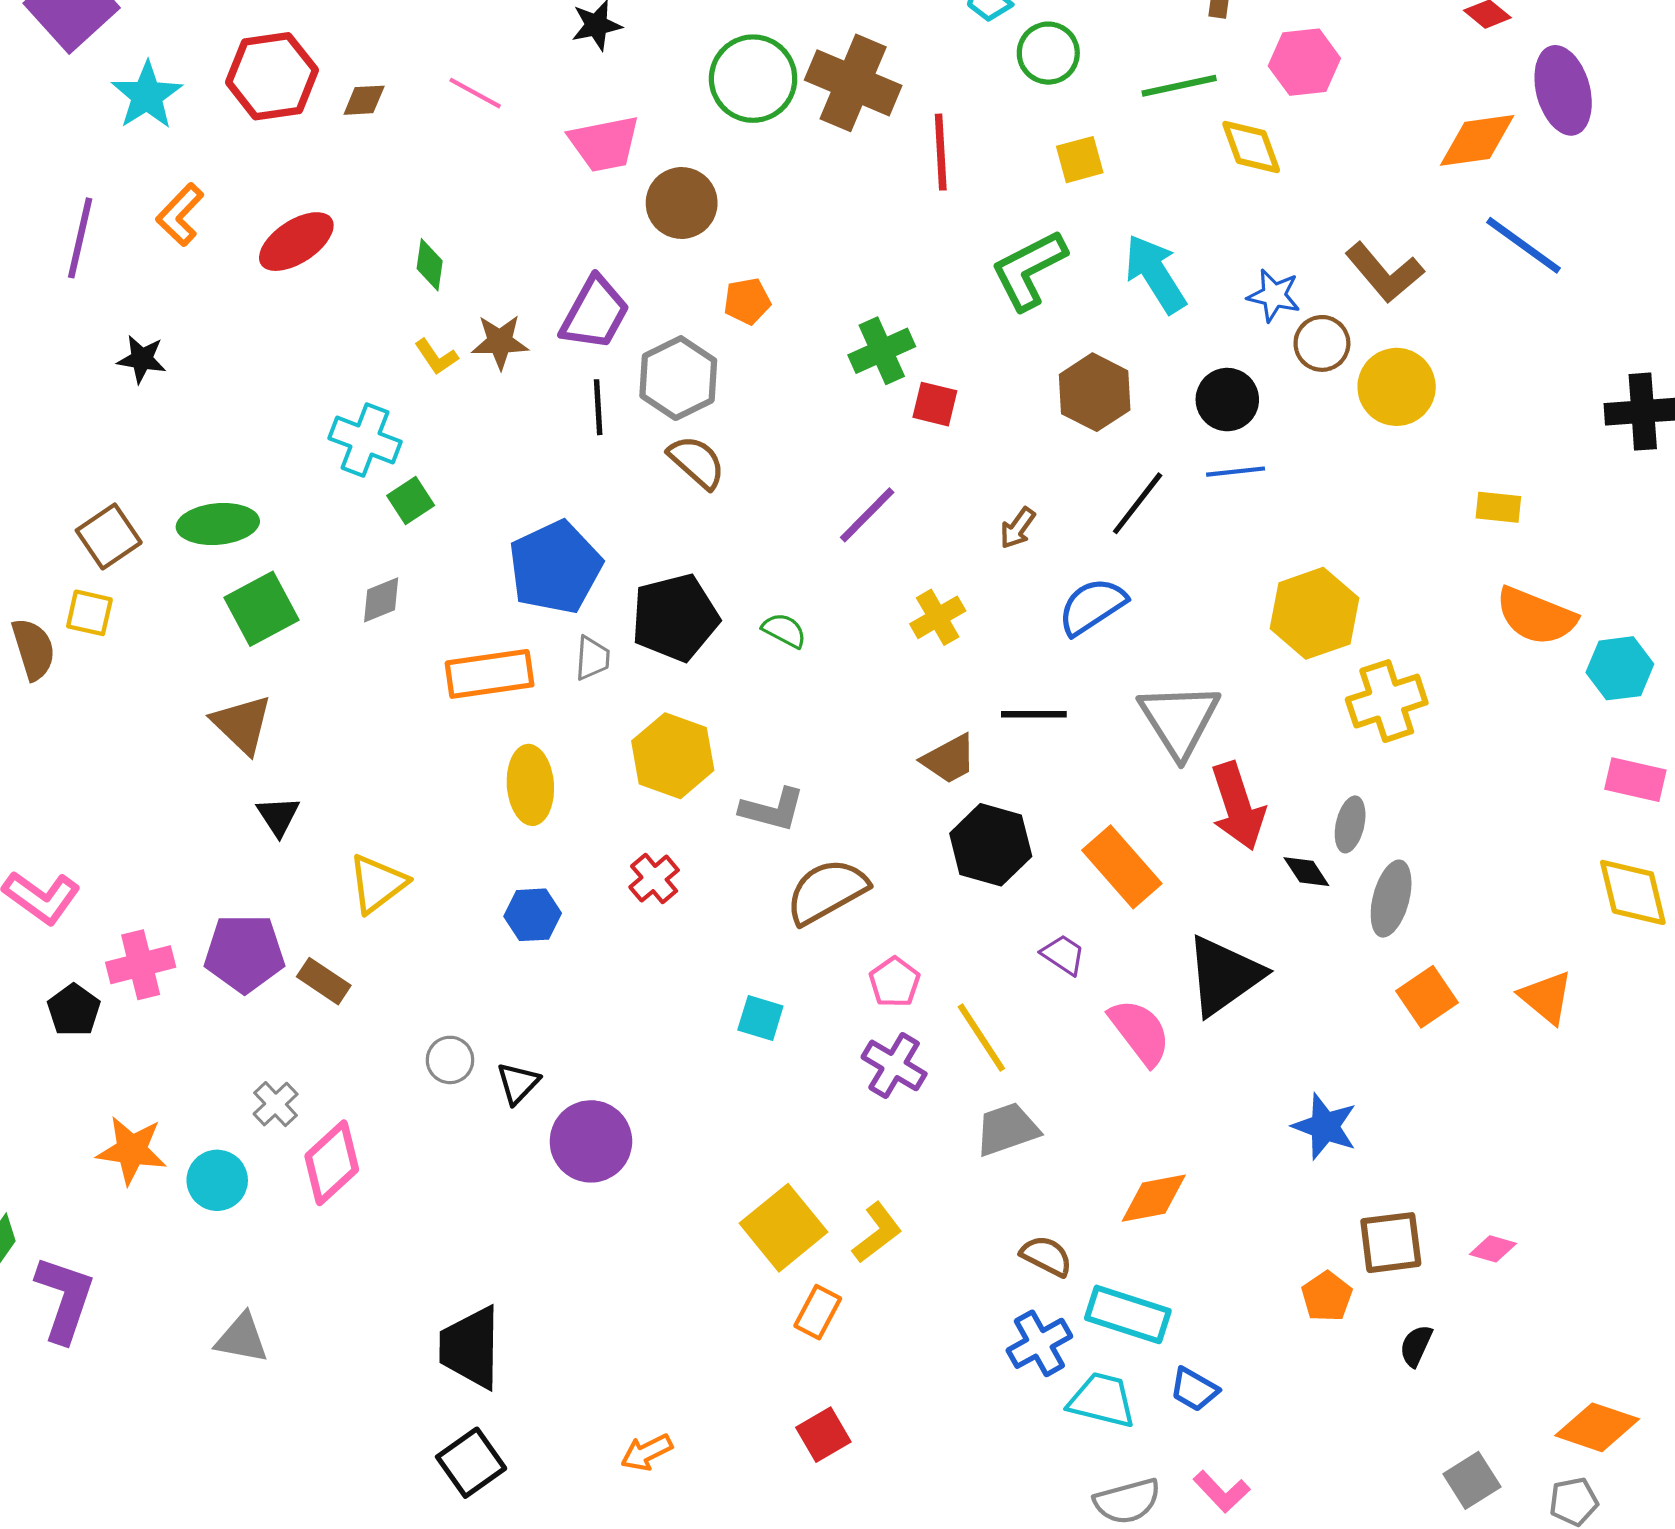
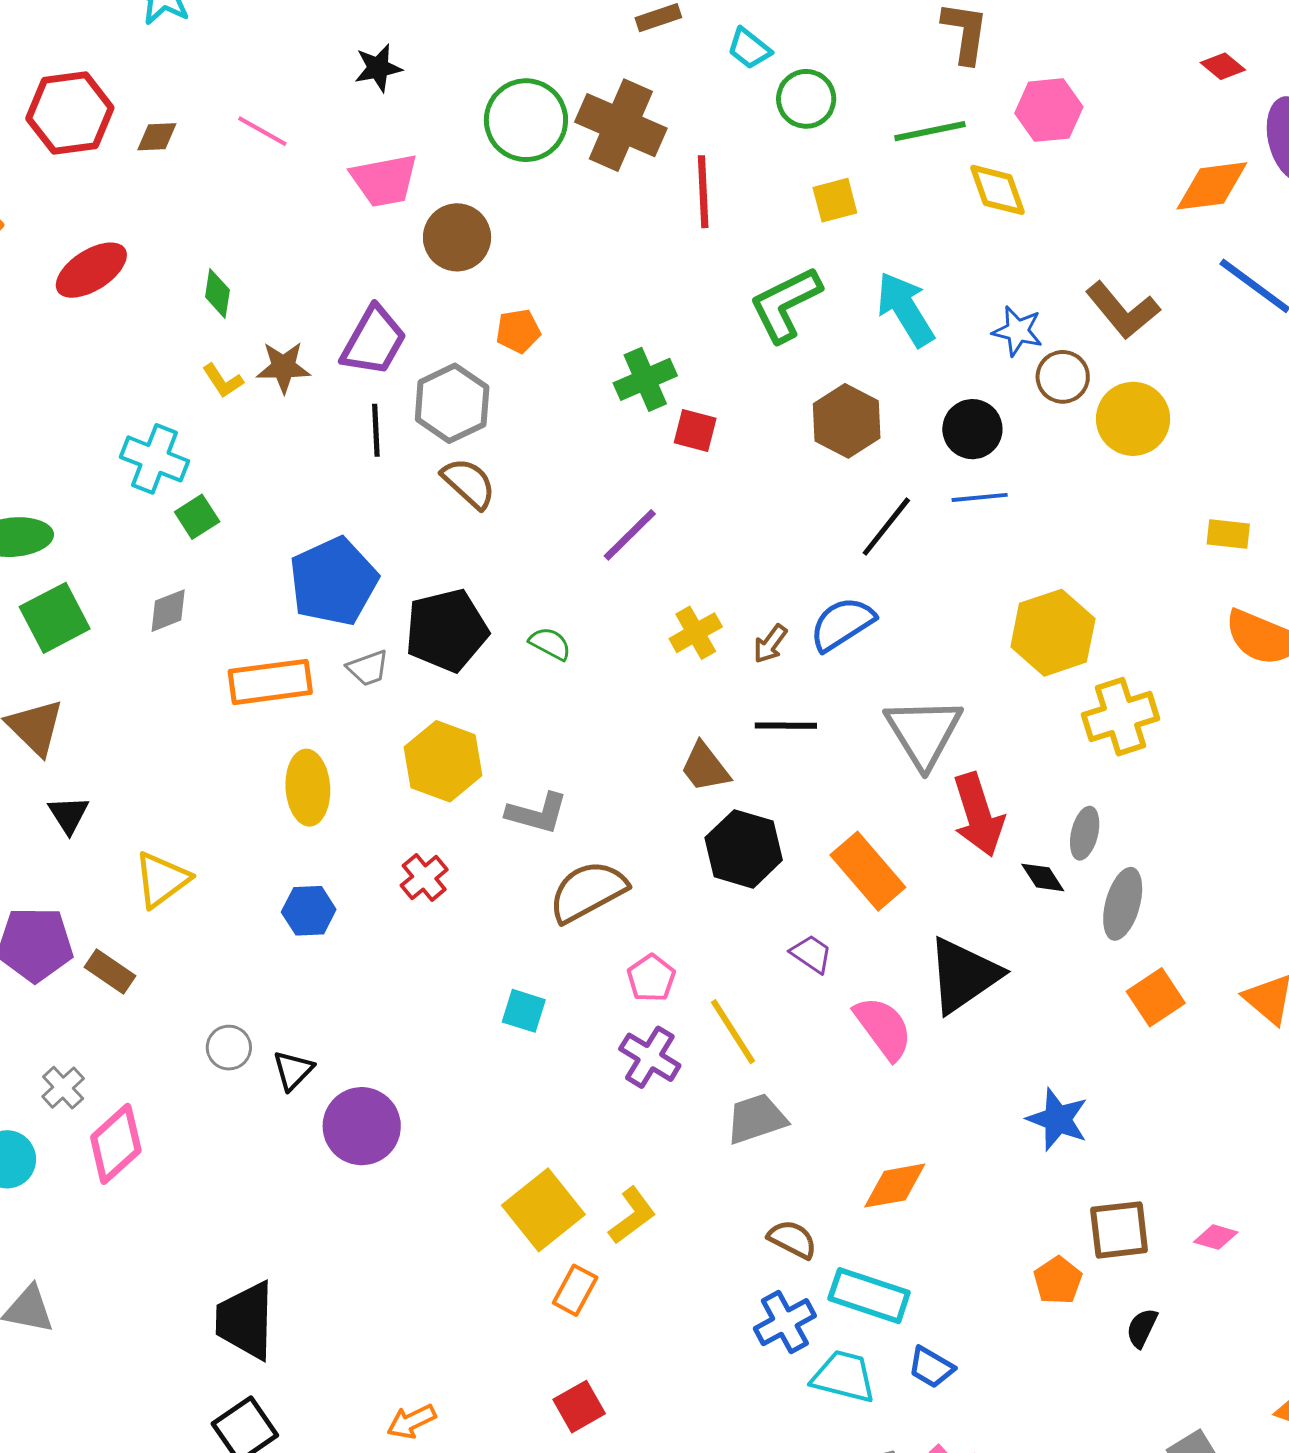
brown arrow: (1018, 528) -> (770, 644), moved
gray trapezoid: (592, 658) -> (368, 668), turned 66
brown trapezoid: (949, 759) -> (705, 767), turned 80

